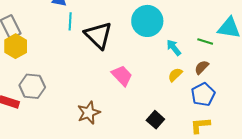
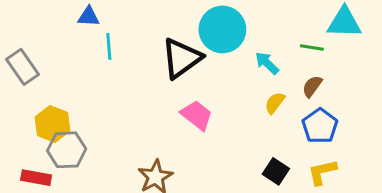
black triangle: (98, 35) -> (181, 58), moved, turned 48
yellow hexagon: (16, 46) -> (53, 124), moved
black square: (155, 120) -> (276, 171), moved

